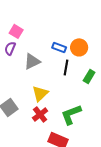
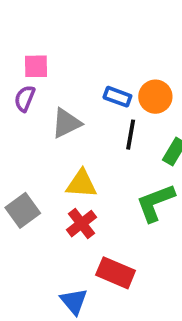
pink square: (16, 31) -> (36, 66), turned -32
yellow triangle: (40, 93) -> (81, 184), turned 48
green L-shape: (71, 114) -> (155, 203), moved

